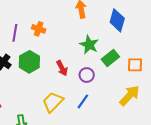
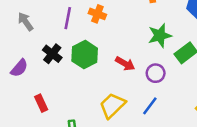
green star: (89, 45) -> (160, 36), turned 30
red arrow: (62, 68) -> (125, 64), turned -35

